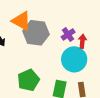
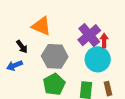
gray hexagon: (36, 33) -> (55, 56), moved
purple cross: (68, 35) -> (89, 35), size x1.6

